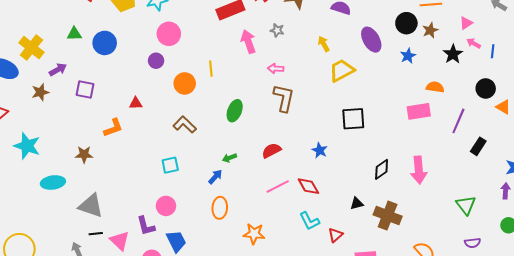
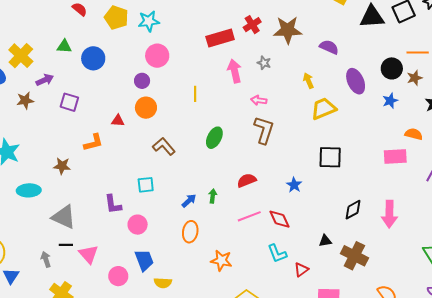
orange circle: (185, 83) -> (146, 108), moved
green arrow: (230, 158) -> (213, 196), moved, turned 112
purple L-shape: (146, 226) -> (113, 204), moved

